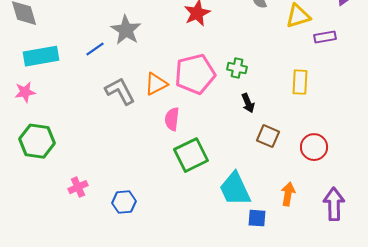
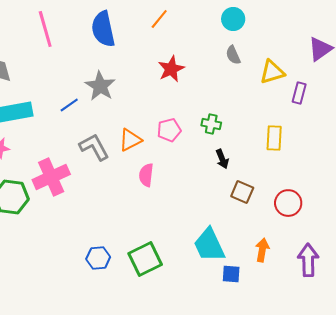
purple rectangle: (325, 37) -> (299, 93), turned -65
pink pentagon: (195, 74) -> (169, 130), size x0.6
green square: (191, 155) -> (145, 259), moved
pink cross: (78, 187) -> (51, 177), moved, size x1.8

